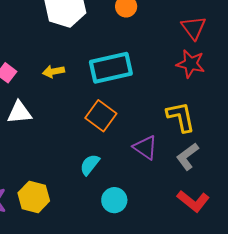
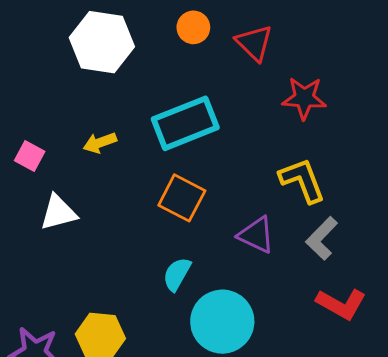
red triangle: (194, 28) -> (254, 43), moved
cyan circle: (114, 200) -> (222, 322), size x1.6

